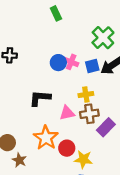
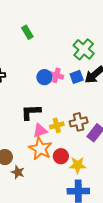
green rectangle: (56, 13) -> (27, 32), moved
yellow cross: (86, 95) -> (57, 125), moved
pink triangle: (67, 113) -> (40, 131), moved

